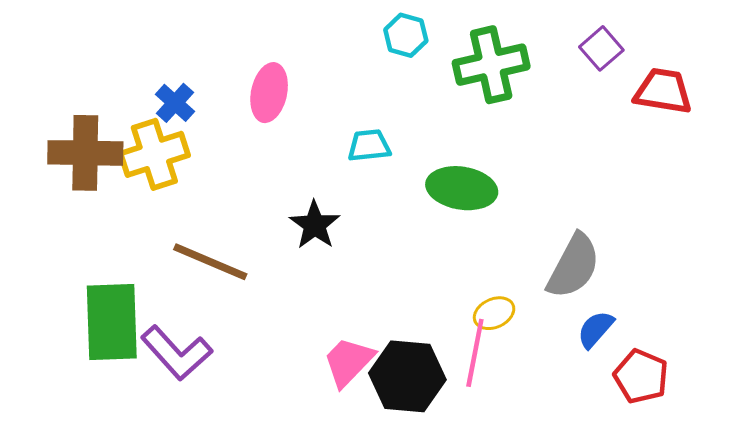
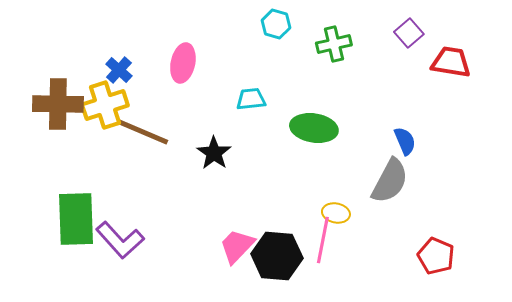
green cross: (491, 65) -> (334, 44), size x0.7
brown line: (210, 262) -> (143, 132), moved
yellow ellipse: (494, 313) -> (336, 213), turned 36
blue semicircle: (596, 329) -> (405, 141), moved, turned 116

